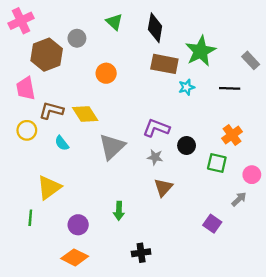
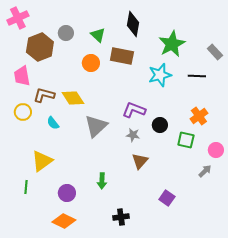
green triangle: (114, 22) -> (98, 35), moved
brown rectangle: (164, 64) -> (122, 56), moved
cyan star: (187, 87) -> (160, 75), size x1.6
purple square: (212, 224) -> (167, 198), moved

